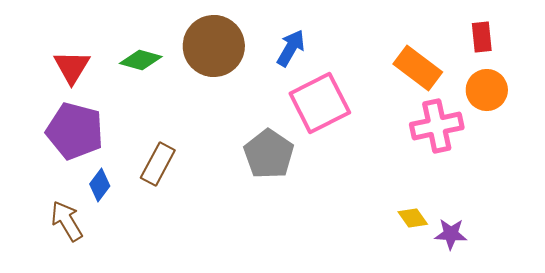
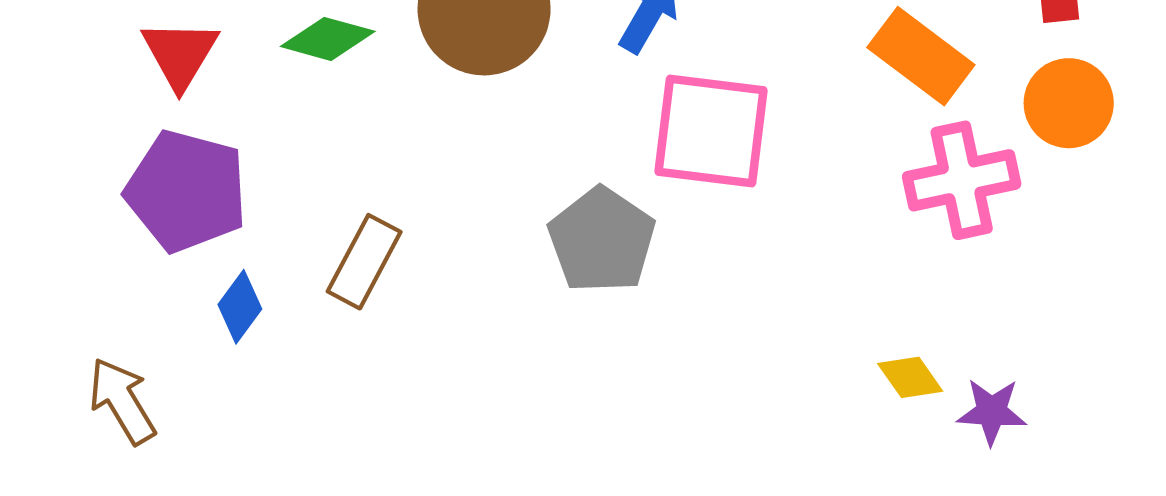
pink square: (320, 103) -> (711, 131), turned 34
brown arrow: (67, 221) -> (122, 401), moved

